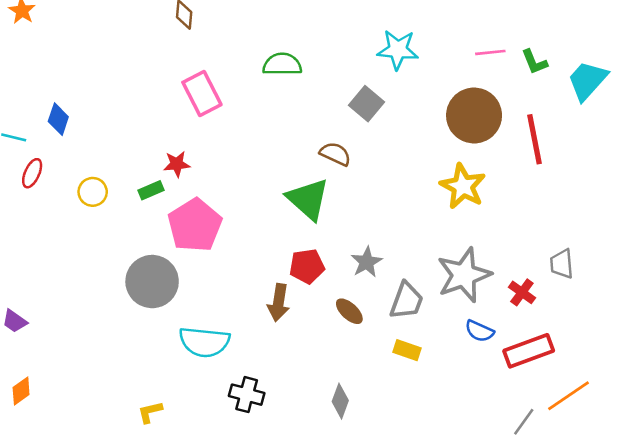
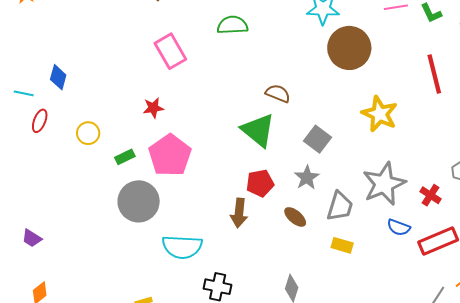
gray square: (367, 104) -> (317, 139), moved
brown circle: (474, 115) -> (349, 48), moved
green rectangle: (151, 190) -> (125, 157), moved

